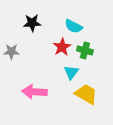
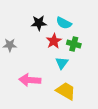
black star: (32, 23) -> (39, 23), moved
yellow trapezoid: (86, 94) -> (66, 91), moved

